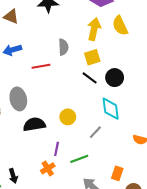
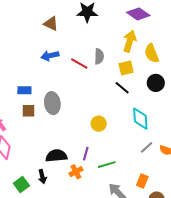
yellow semicircle: (120, 26) -> (152, 53), moved
red line: (41, 66) -> (79, 63), moved, turned 36
black circle: (115, 78) -> (156, 83), moved
black semicircle: (34, 124) -> (56, 156), moved
gray line: (95, 132) -> (147, 147), moved

